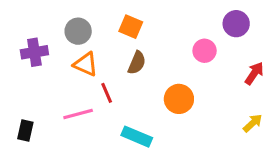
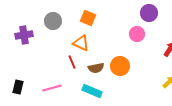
purple circle: (236, 24) -> (149, 13), moved
brown semicircle: (137, 63) -> (96, 68), moved, turned 56
orange triangle: (86, 64) -> (81, 43), moved
pink line: (78, 114) -> (52, 88), moved

